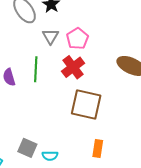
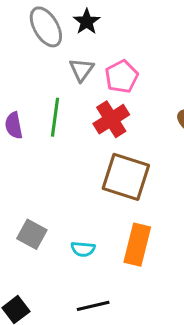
orange rectangle: (98, 149) -> (137, 245), size x1.5
cyan semicircle: (50, 156) -> (83, 249), moved

